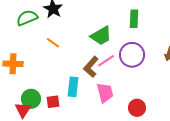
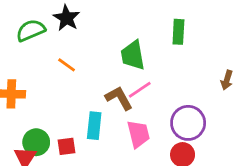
green trapezoid: (101, 36) -> (133, 55), turned 110
purple circle: (132, 55) -> (188, 123), moved
brown L-shape: (91, 67) -> (119, 98), turned 110

